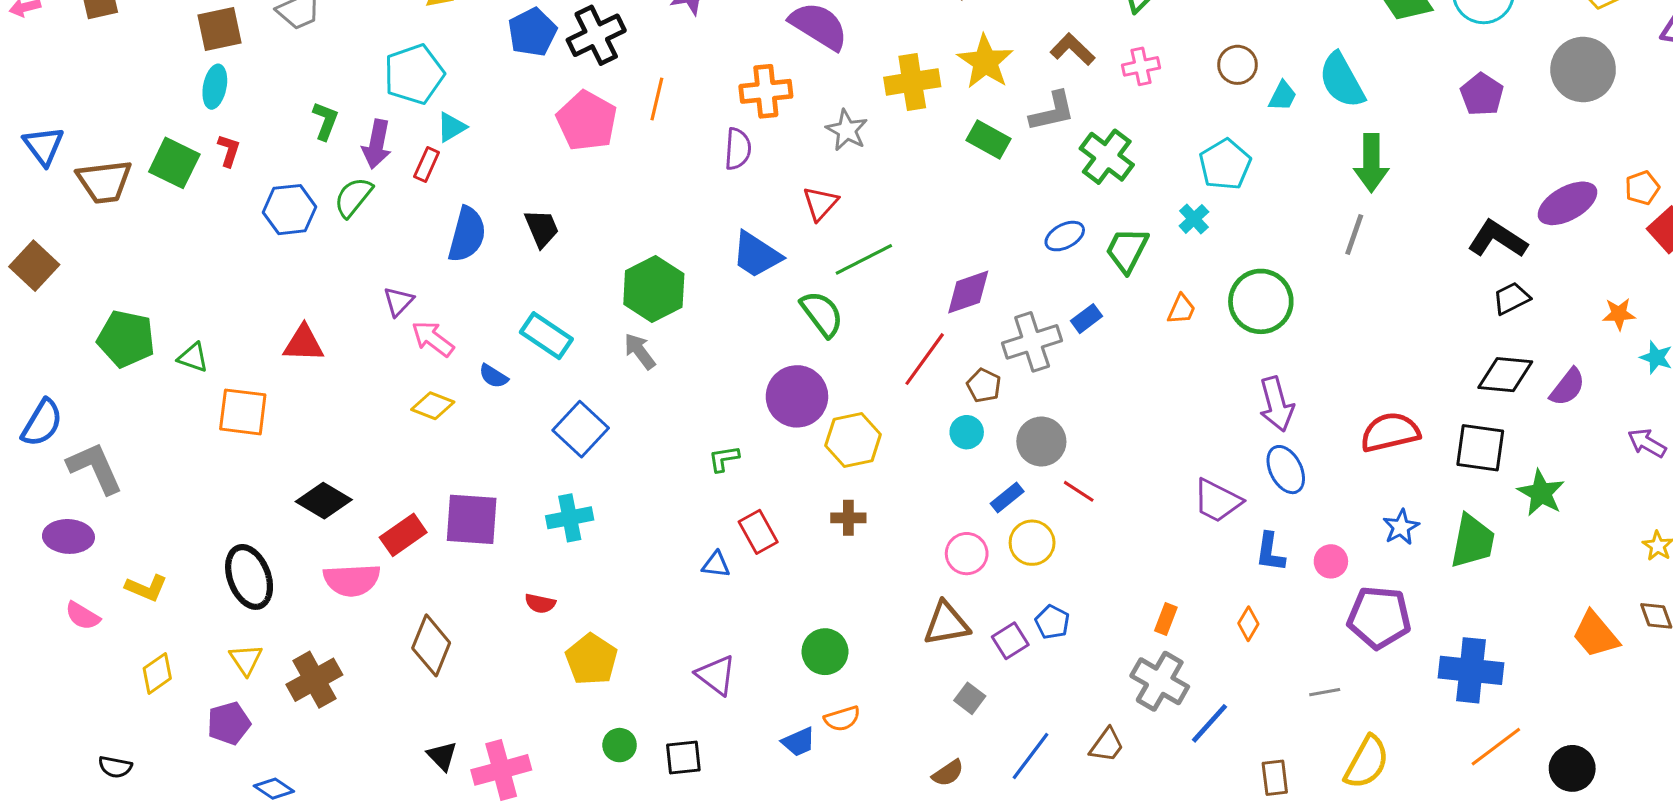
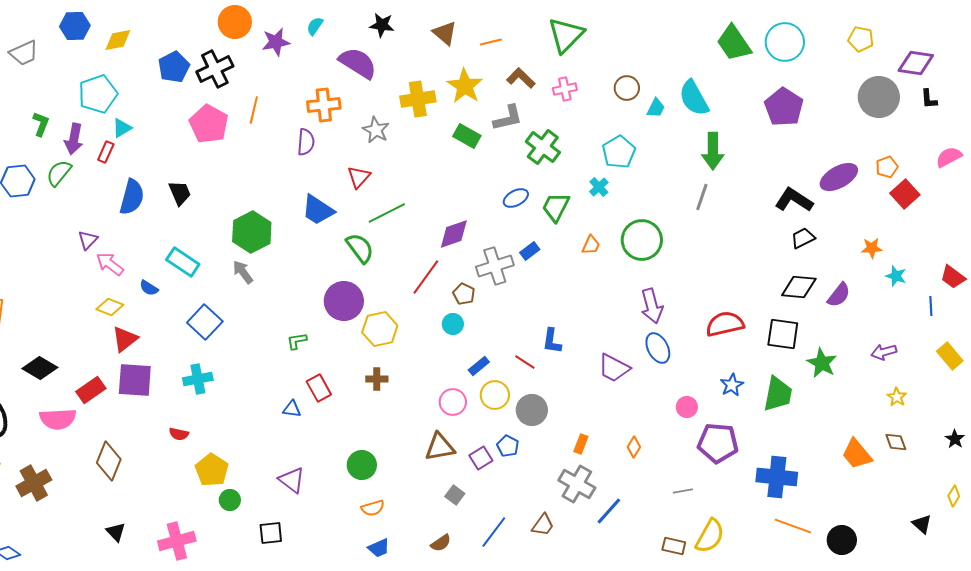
gray circle: (1583, 69) -> (879, 97), moved
purple pentagon: (1482, 94) -> (784, 107), size x1.4
red triangle: (304, 343) -> (125, 339), moved, turned -40
gray circle: (1041, 442) -> (532, 410), moved
purple arrow: (1647, 443) -> (884, 352), moved, turned -45
blue L-shape: (1270, 552) -> (552, 341), moved
blue trapezoid: (799, 742) -> (379, 548), moved
green circle: (620, 745) -> (230, 500), moved
orange line: (1496, 747) -> (793, 526), turned 57
pink cross: (501, 770) -> (177, 541), moved
brown rectangle: (1275, 778) -> (674, 546), moved, turned -70

